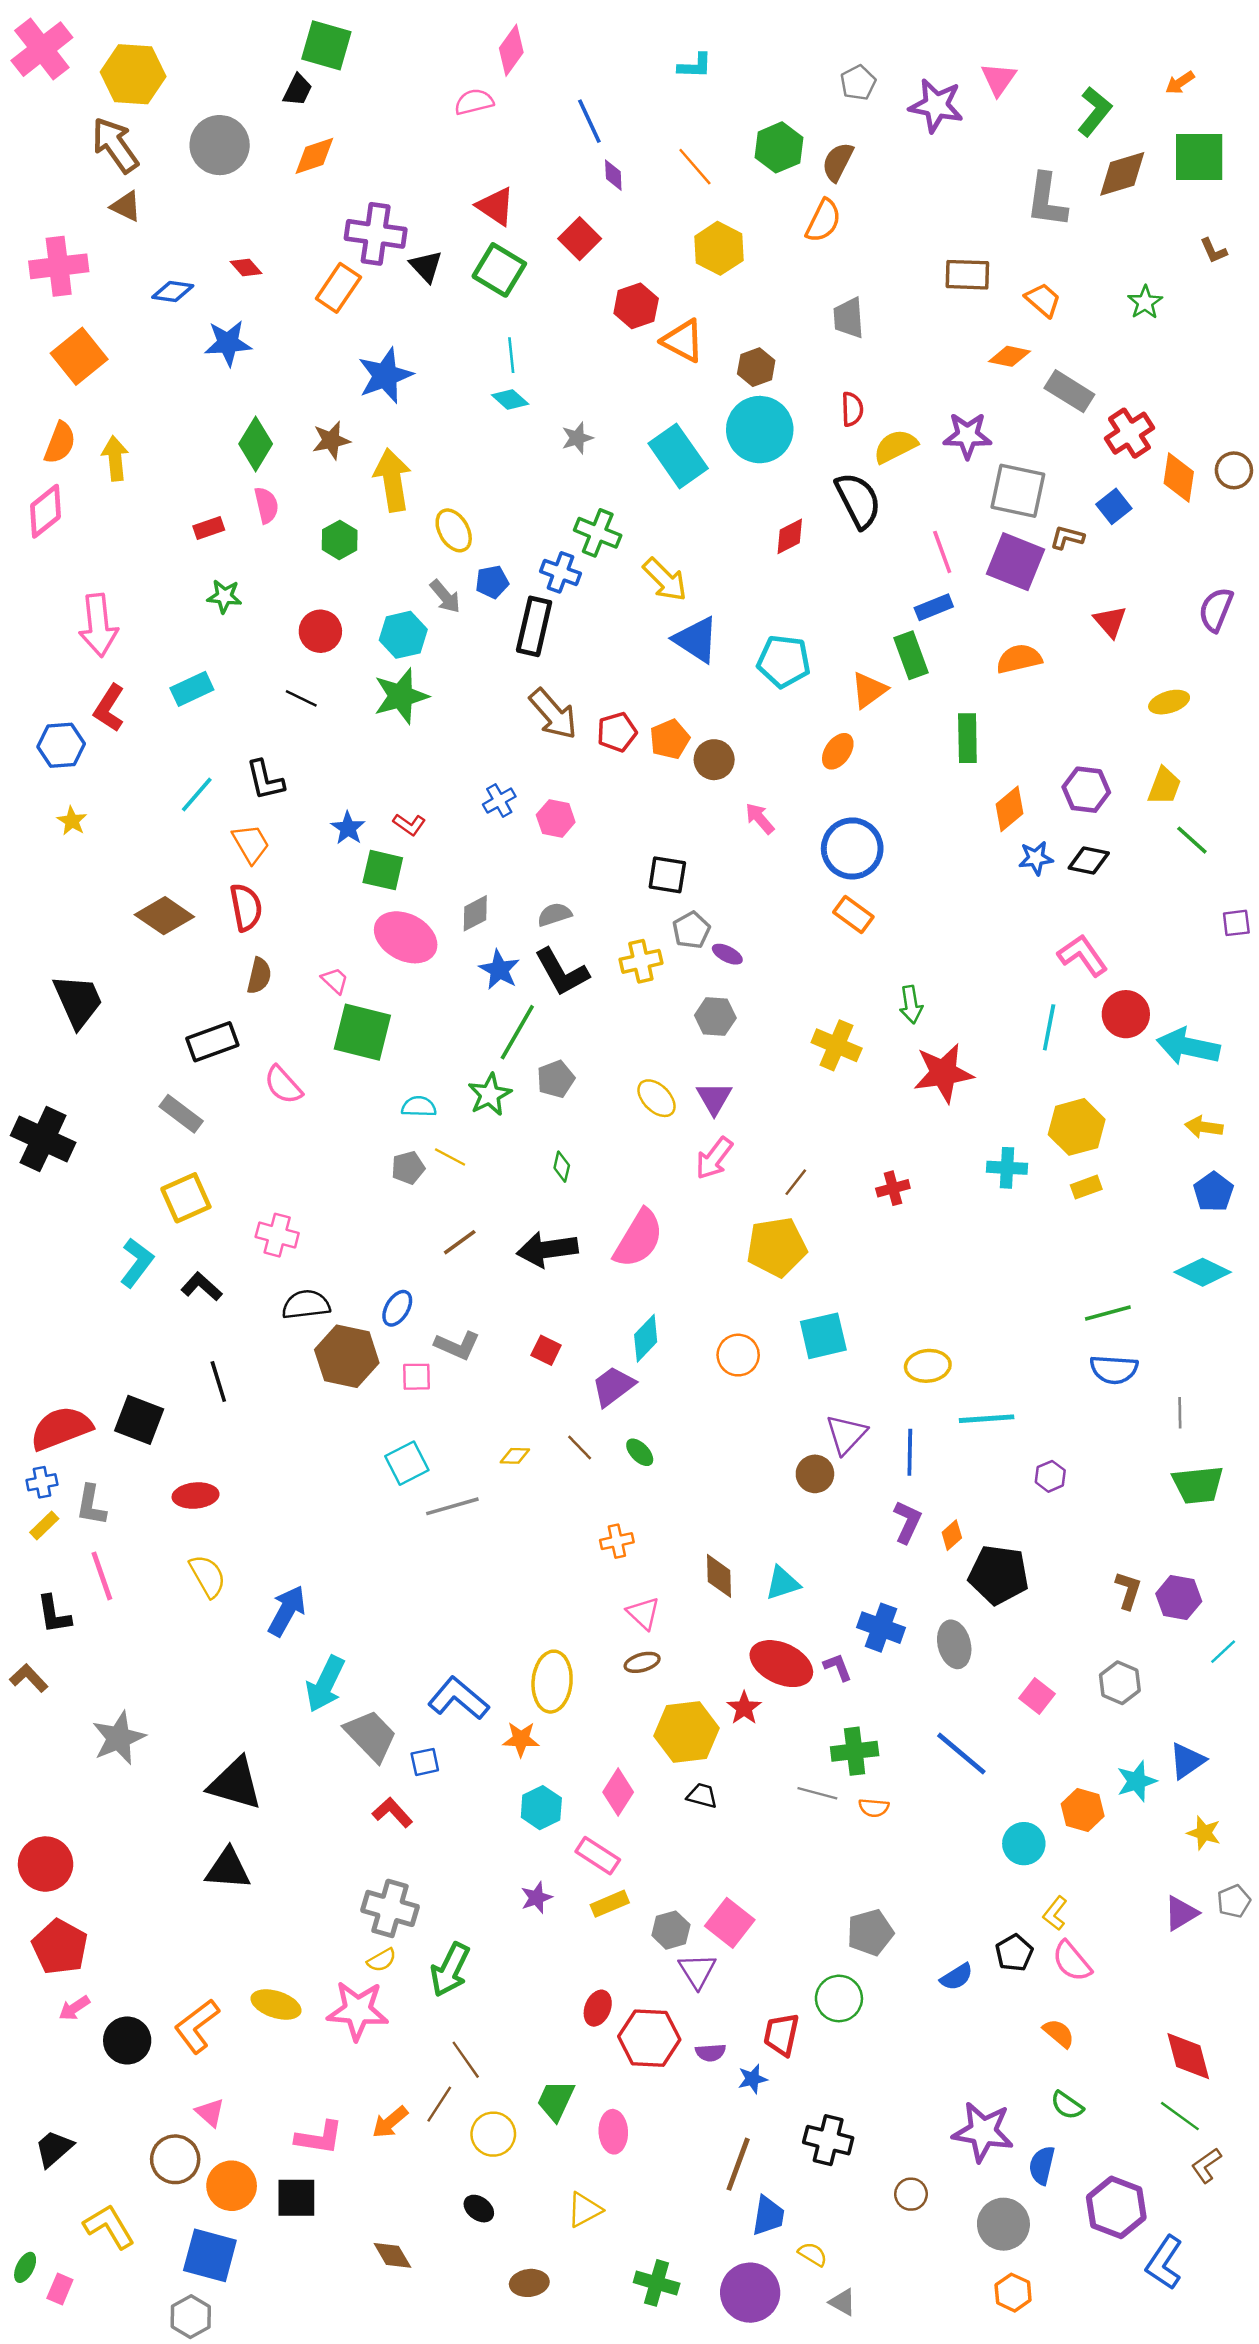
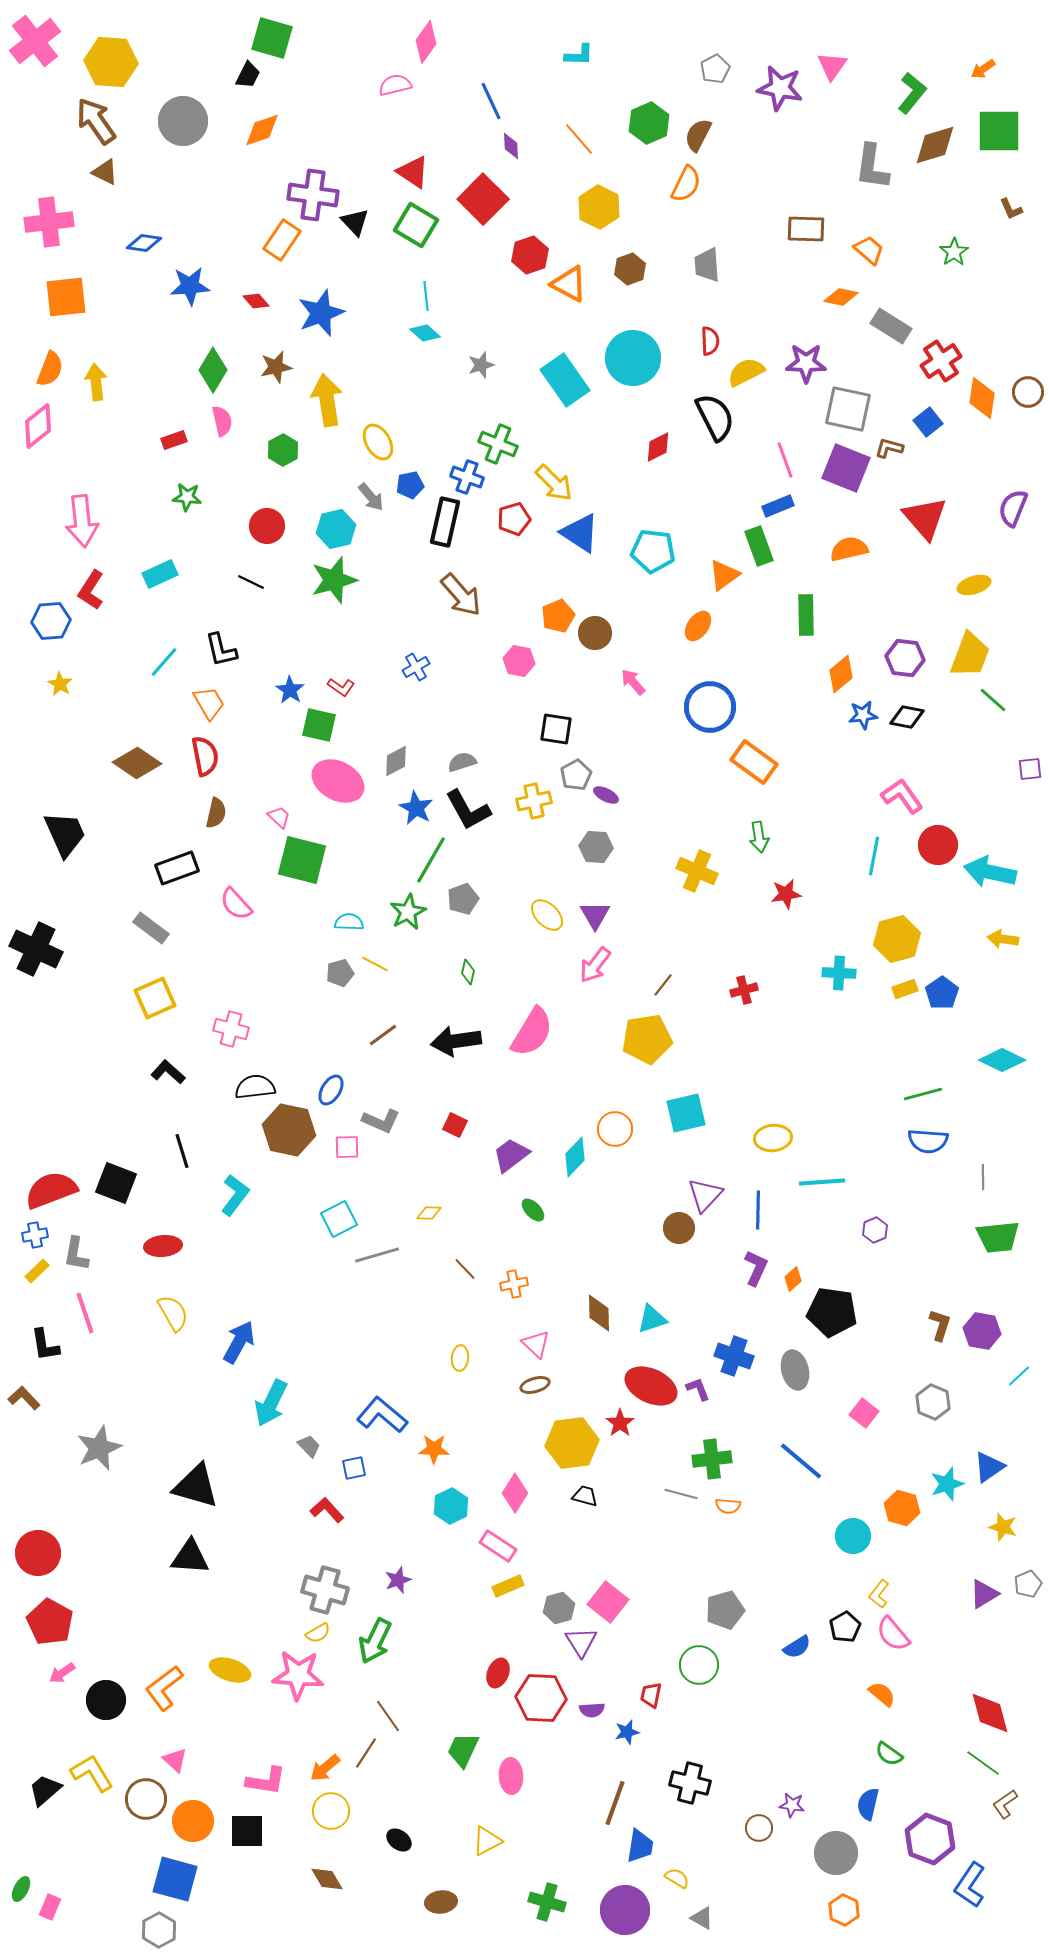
red square: (580, 239) -> (483, 199), size x1.4
red diamond: (246, 267) -> (256, 301), moved
orange square: (79, 356) -> (66, 297), turned 33
brown hexagon: (756, 367) -> (630, 269), moved
red triangle: (1110, 622) -> (925, 518), size x1.6
red pentagon: (617, 732) -> (514, 519), moved
yellow trapezoid: (1164, 786) -> (970, 655), size x1.4
pink hexagon: (556, 818) -> (519, 661), moved
orange rectangle: (853, 915) -> (754, 762), moved, size x1.4
red star: (943, 1073) -> (786, 894), size x0.6
blue pentagon: (1213, 1192) -> (942, 993), moved
cyan L-shape: (137, 1263) -> (235, 1195), moved
cyan diamond: (646, 1338) -> (575, 1157), moved
brown line: (580, 1447) -> (465, 1269), moved
yellow ellipse: (552, 1682) -> (460, 1358), moved, size x0.5
gray trapezoid: (371, 1736) -> (309, 1446), size x0.5
purple star: (536, 1898) -> (398, 1580), moved
red trapezoid: (781, 2034) -> (651, 1695), size x0.7
purple star: (983, 2132) -> (792, 1805), moved, size x0.5
yellow circle: (493, 2134) -> (331, 1811), moved
yellow L-shape: (109, 2227) -> (92, 1773), moved

